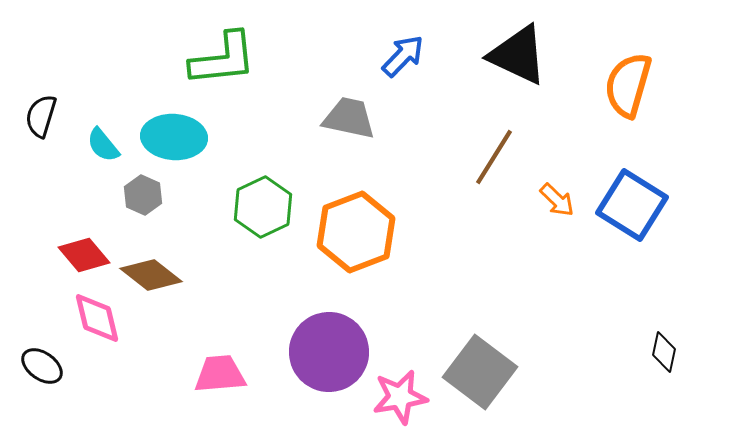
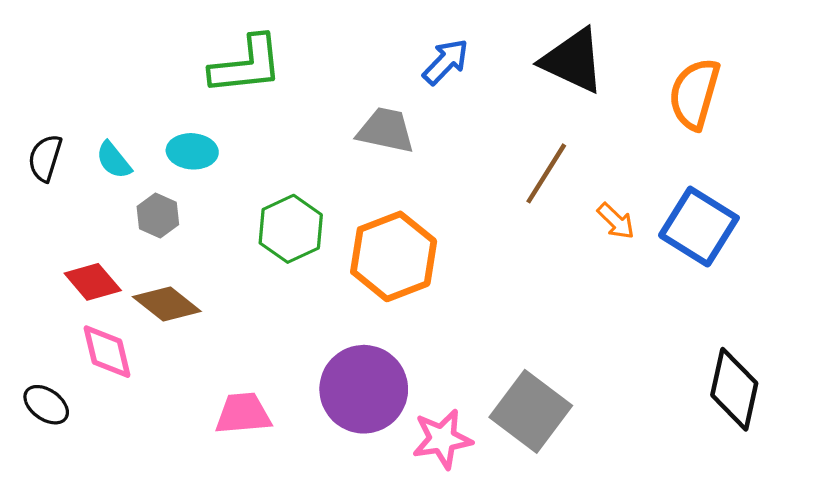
black semicircle: (41, 116) -> (45, 158), moved
cyan ellipse: (174, 137) -> (192, 151), size x0.7
black diamond: (664, 352) -> (734, 389), size x1.8

